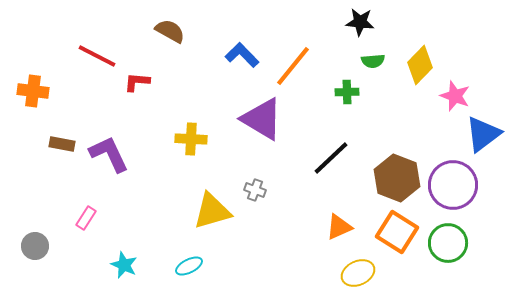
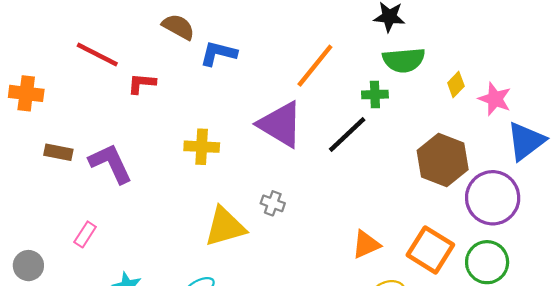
blue L-shape: (242, 55) -> (218, 53), moved, turned -32
green semicircle: (373, 61) -> (404, 60), size x1.6
yellow diamond: (420, 65) -> (456, 85), moved, size x0.6
black line: (331, 158) -> (347, 134), moved
brown hexagon: (397, 178) -> (443, 160), moved

